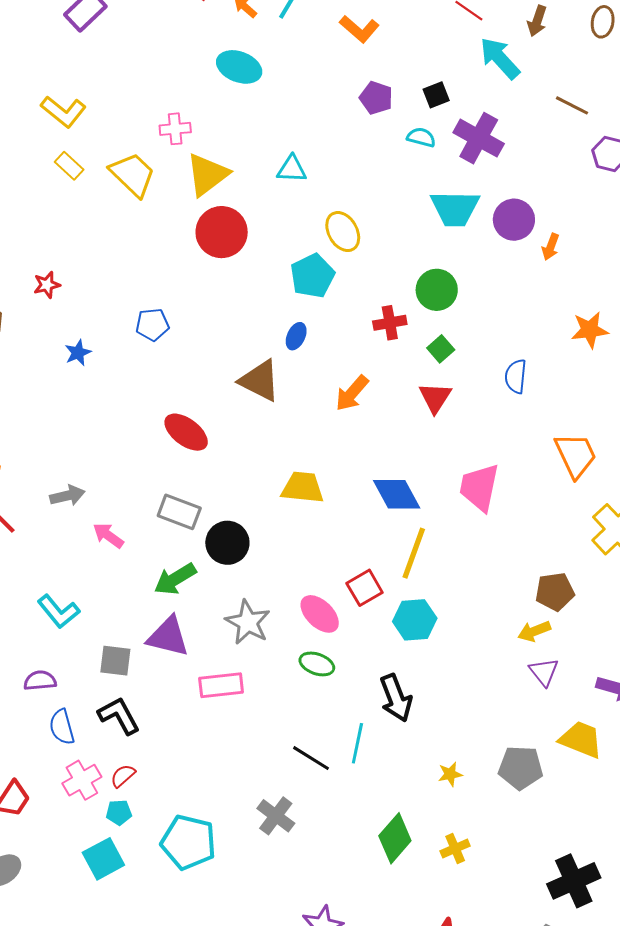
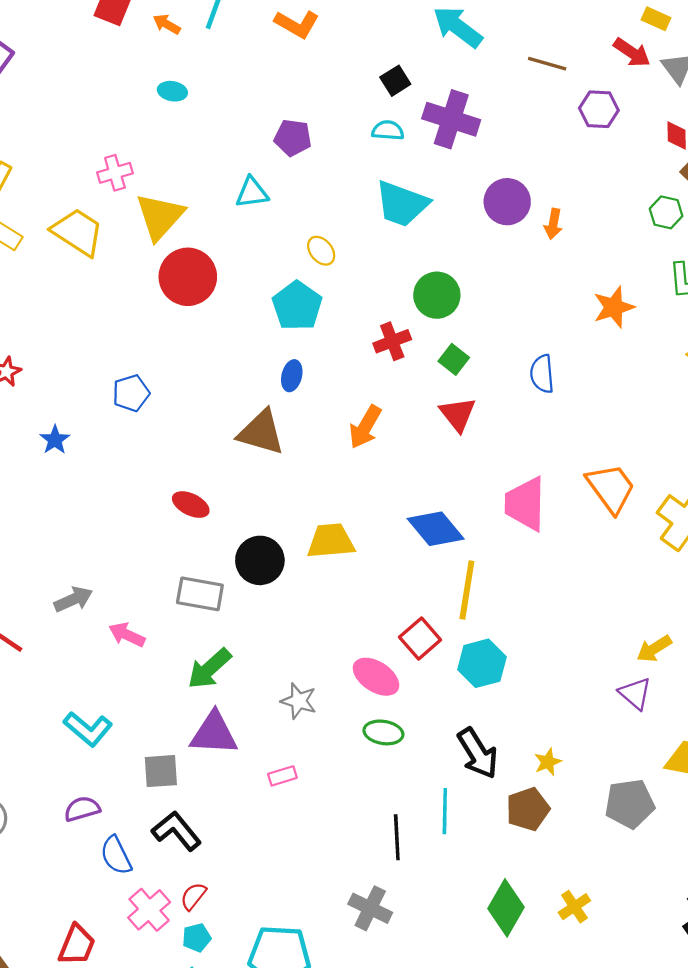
cyan ellipse: (239, 67) -> (172, 91), size x0.6
purple pentagon: (376, 98) -> (293, 138), moved
cyan trapezoid: (455, 209) -> (402, 204), moved, turned 30
yellow ellipse: (343, 232) -> (321, 251), size x0.7
red ellipse: (186, 432) -> (191, 505), size x0.7
orange trapezoid: (576, 455) -> (611, 488), moved
black circle: (227, 543) -> (260, 560), moved
brown pentagon: (555, 592) -> (528, 809), moved
gray star: (248, 622) -> (299, 701), size x0.7
yellow arrow: (534, 631) -> (654, 649), moved
pink rectangle: (221, 685) -> (282, 776), size x0.6
black line: (311, 758) -> (397, 837), turned 66
yellow star: (450, 774) -> (548, 762), moved

